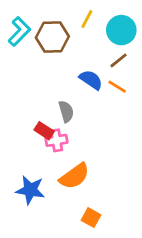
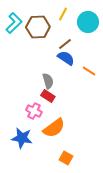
brown line: (119, 60) -> (65, 44), moved
orange line: (117, 87) -> (89, 71), moved
red rectangle: (44, 131) -> (48, 96), moved
pink cross: (57, 140) -> (34, 111), moved, turned 35

